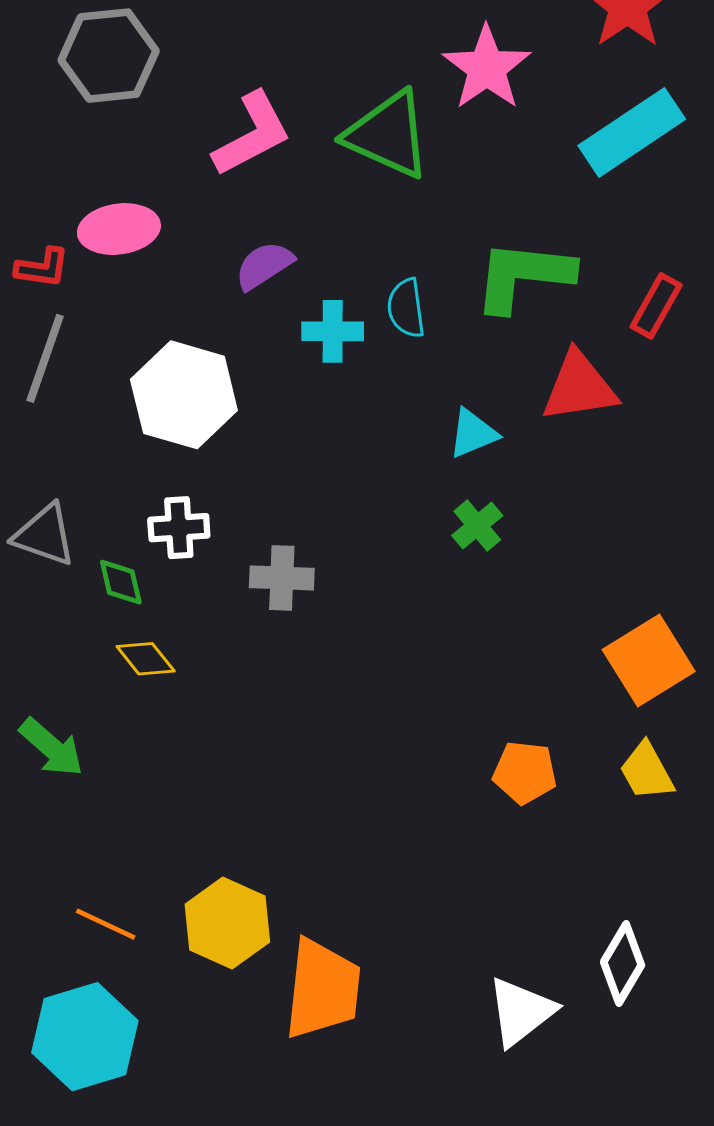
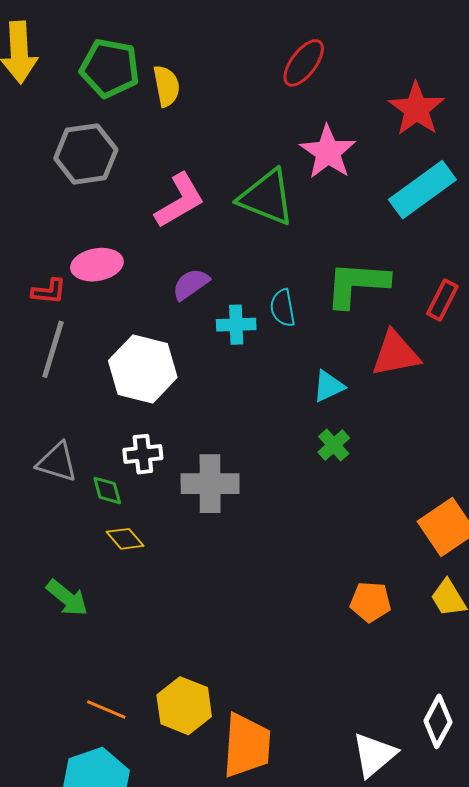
gray cross: (282, 578) -> (210, 484), size x1.4

